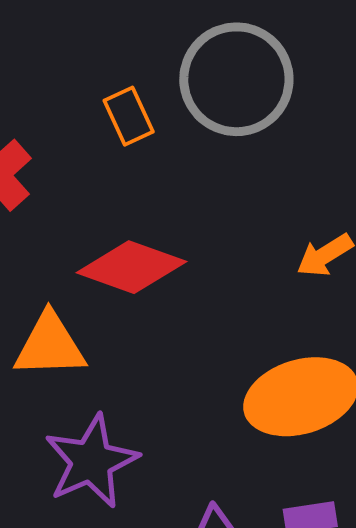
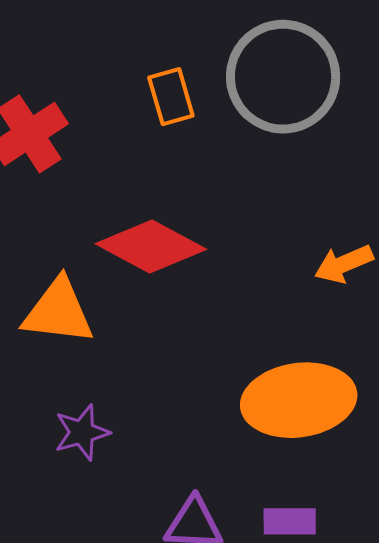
purple star: (91, 461) -> (82, 432), size x0.6

